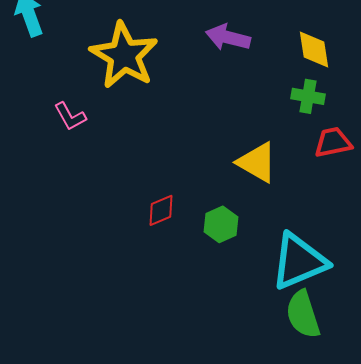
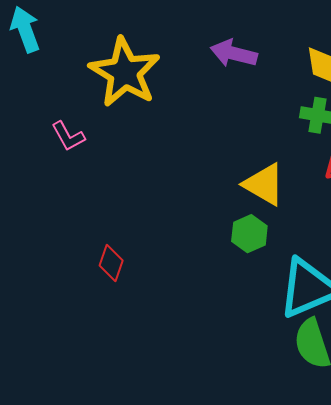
red diamond: (161, 210) -> (111, 263), moved, turned -48
green hexagon: (221, 224) -> (249, 234), moved

